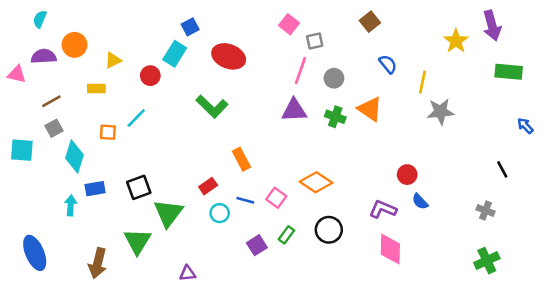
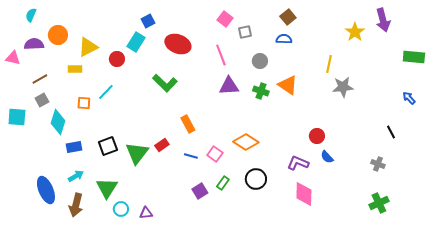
yellow triangle: (113, 60) -> (88, 47), size x1.5
blue semicircle: (388, 64) -> (284, 39), moved, turned -49
pink line: (301, 71) -> (221, 55), moved, turned -40
green rectangle: (509, 72) -> (414, 57), moved
cyan arrow: (71, 205) -> (76, 176), moved, turned 56
green triangle: (168, 213) -> (137, 153), moved
cyan circle: (220, 213) -> (121, 209), moved
blue ellipse: (35, 253) -> (46, 190), moved

